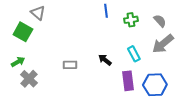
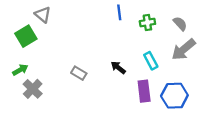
green square: (23, 32) -> (26, 36), turned 30
gray rectangle: (70, 65) -> (79, 73), turned 32

